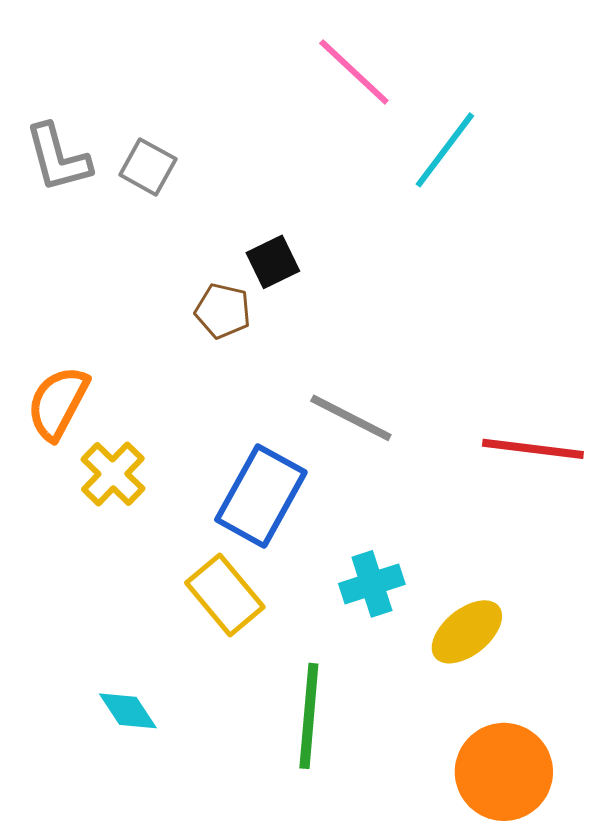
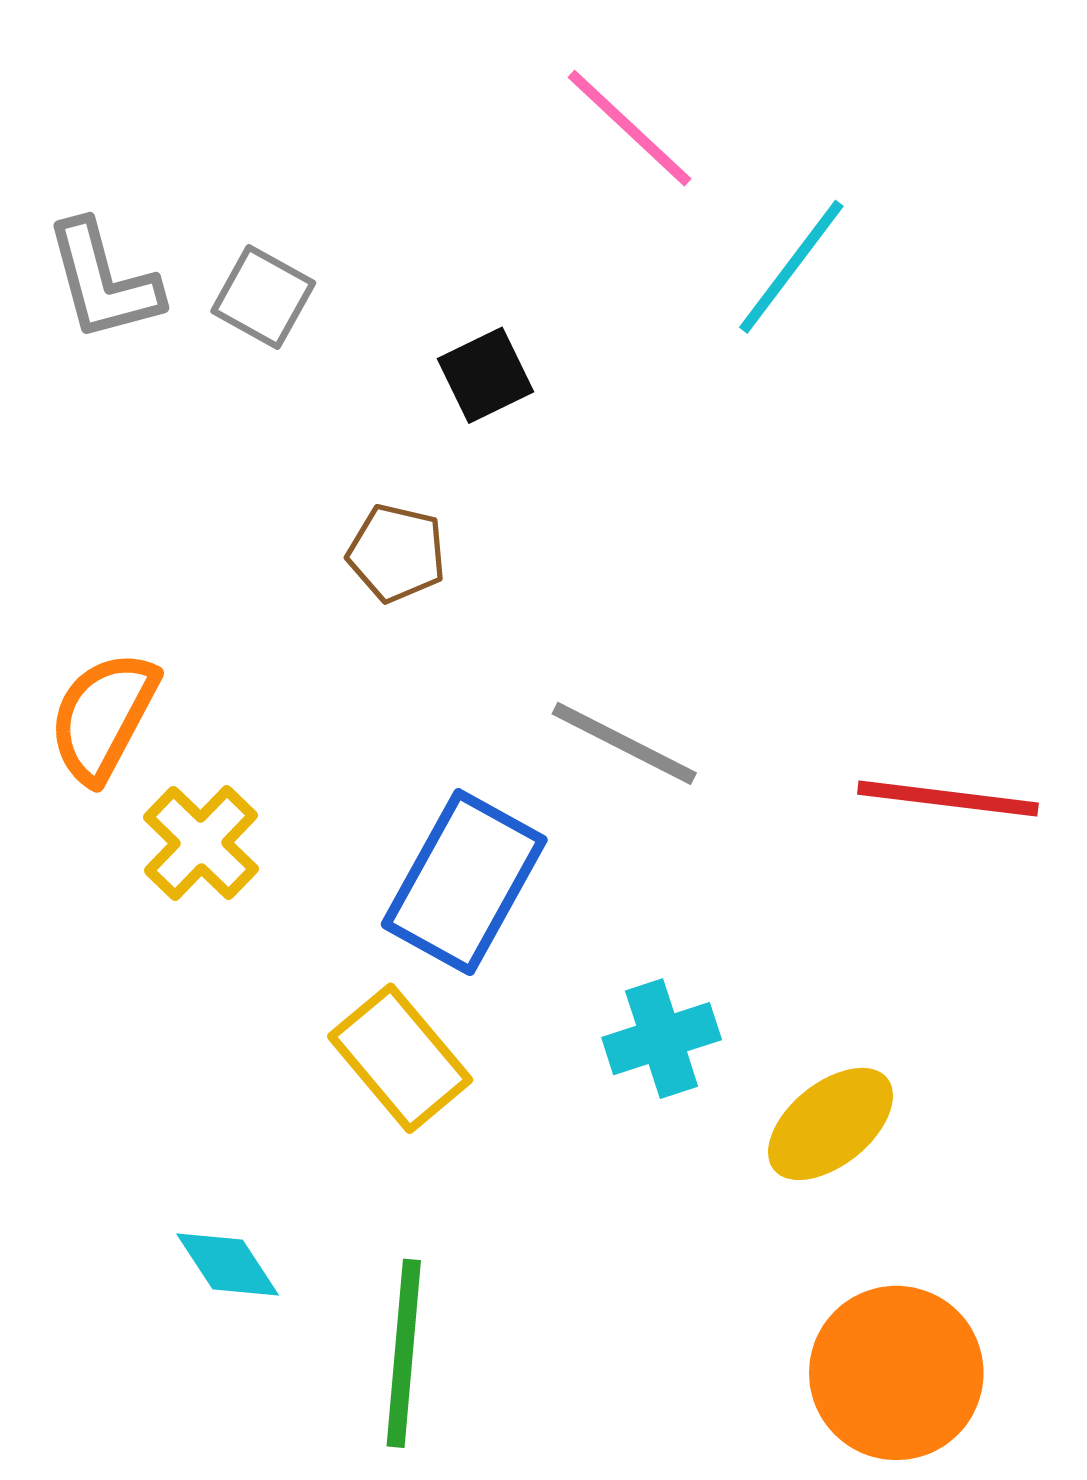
black square: (273, 262) -> (486, 375), moved
green line: (309, 716) -> (404, 1353), moved

